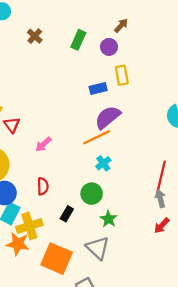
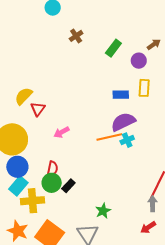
cyan cross: (103, 163) -> (127, 140), moved
green circle: (92, 194) -> (52, 183), moved
black rectangle: (67, 214) -> (68, 186), moved
orange star: (18, 244) -> (18, 231), moved

